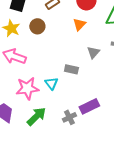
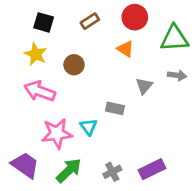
orange triangle: (79, 24) -> (126, 49), turned -40
brown circle: (37, 26) -> (74, 65), moved
purple rectangle: (89, 106) -> (152, 169), moved

